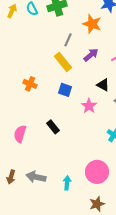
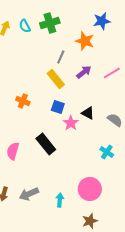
black triangle: (103, 85) -> (88, 113), moved
pink star: (89, 106) -> (71, 123), moved
black rectangle: (53, 127) -> (46, 144), size x1.5
gray arrow: (36, 177) -> (29, 194), turned -36

